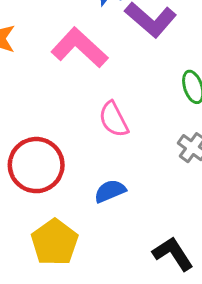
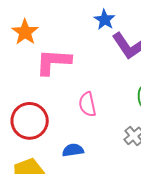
pink L-shape: (79, 48) -> (53, 62), moved, turned -54

